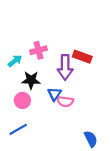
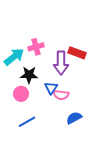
cyan arrow: (15, 61) -> (14, 57), size x1.5
blue line: (18, 129) -> (27, 122), moved
blue semicircle: (91, 139) -> (74, 118), moved, turned -91

